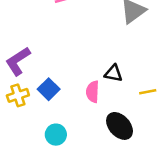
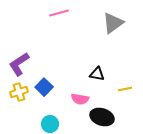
pink semicircle: (93, 92) -> (80, 99), moved, turned -84
black ellipse: (120, 126) -> (102, 117), turned -30

